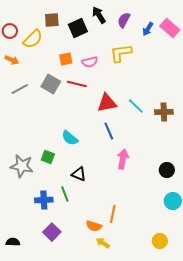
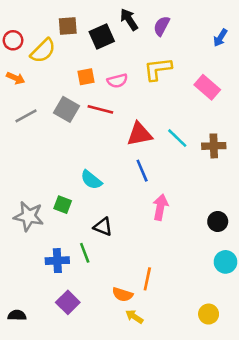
pink rectangle: (170, 28) -> (207, 87), moved
blue arrow: (148, 29) -> (220, 38), moved

